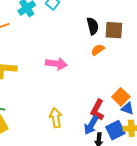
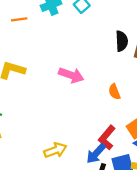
orange semicircle: (98, 50) -> (114, 92), moved, turned -88
yellow arrow: (56, 118) -> (55, 150), moved, turned 66

